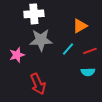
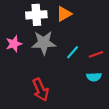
orange triangle: (80, 26) -> (64, 14), moved
pink star: (17, 55) -> (14, 44), moved

